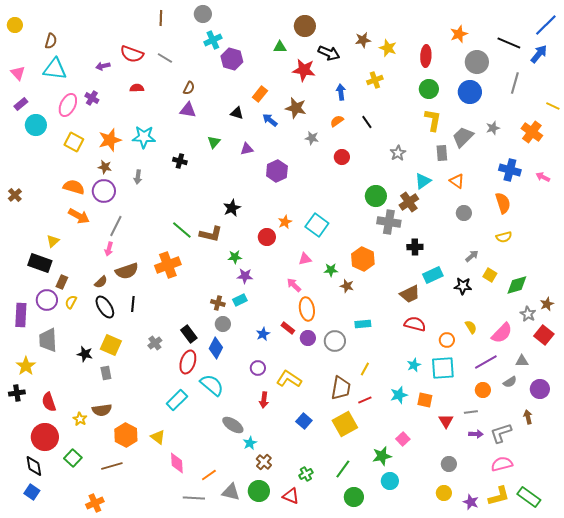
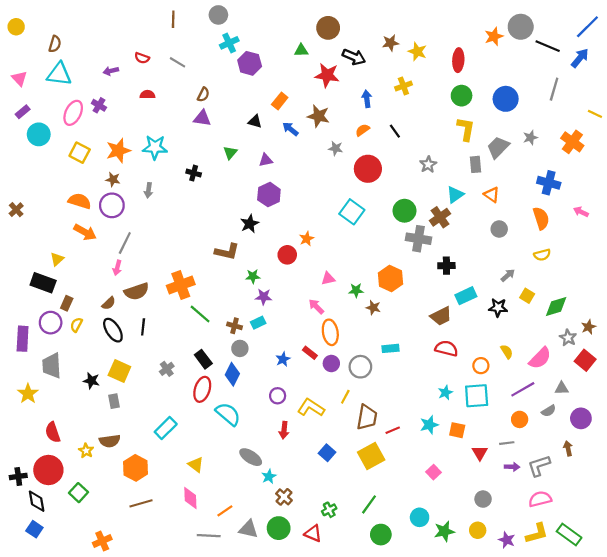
red semicircle: (132, 54) -> (142, 58), size x0.6
gray circle: (477, 62) -> (521, 27), moved
red circle: (342, 157) -> (368, 169), size x1.6
purple hexagon: (277, 171) -> (269, 195), moved
pink arrow: (543, 177) -> (581, 212), moved
cyan square: (317, 225) -> (352, 212), moved
green line: (182, 230) -> (200, 314), moved
yellow line: (365, 369) -> (345, 397), moved
black cross: (17, 393) -> (18, 476), moved
cyan rectangle: (177, 400) -> (166, 428), moved
yellow triangle: (158, 437) -> (196, 465), moved
green star: (382, 456) -> (444, 531), moved
brown line: (112, 466) -> (141, 503), moved

